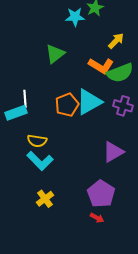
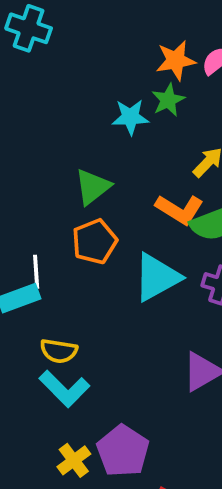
orange pentagon: (67, 105) -> (95, 242), moved
purple pentagon: (101, 194) -> (123, 451), moved

